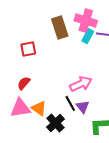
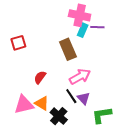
brown rectangle: (60, 28) -> (68, 49), moved
red square: (28, 49) -> (18, 43), moved
red semicircle: (24, 83) -> (40, 77), moved

